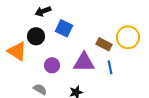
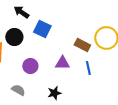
black arrow: (43, 11) -> (21, 12), turned 56
purple triangle: (84, 62) -> (62, 63), size x0.7

